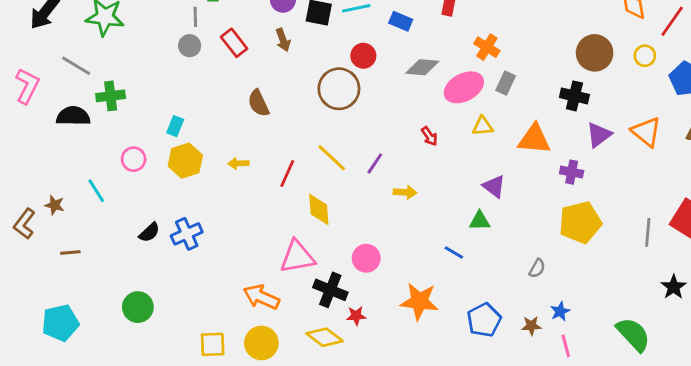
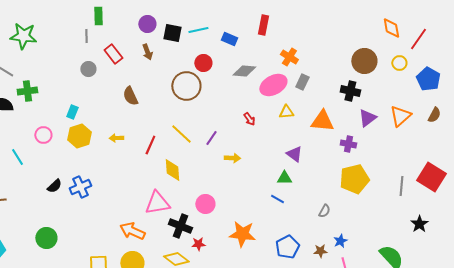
gray circle: (190, 46) -> (88, 69), moved
orange triangle: (646, 132) -> (400, 116), turned 40
blue line: (454, 252) -> (277, 199), moved

